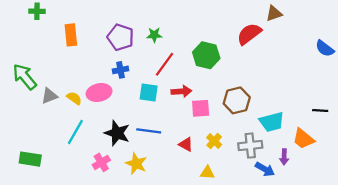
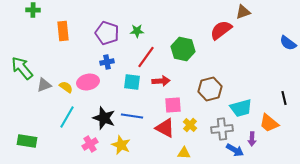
pink square: (201, 108) -> (173, 105), moved
black line: (320, 111) -> (284, 98), turned 72
red triangle: (186, 144) -> (165, 128), size x1.5

